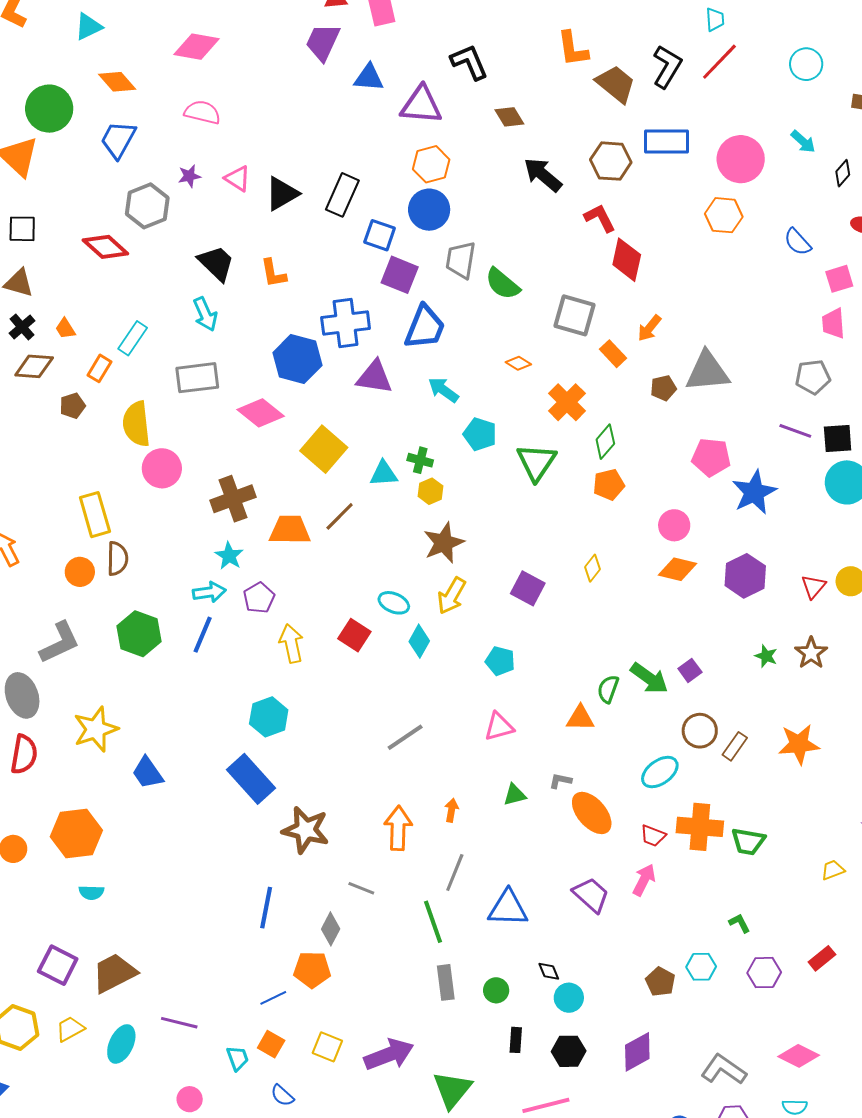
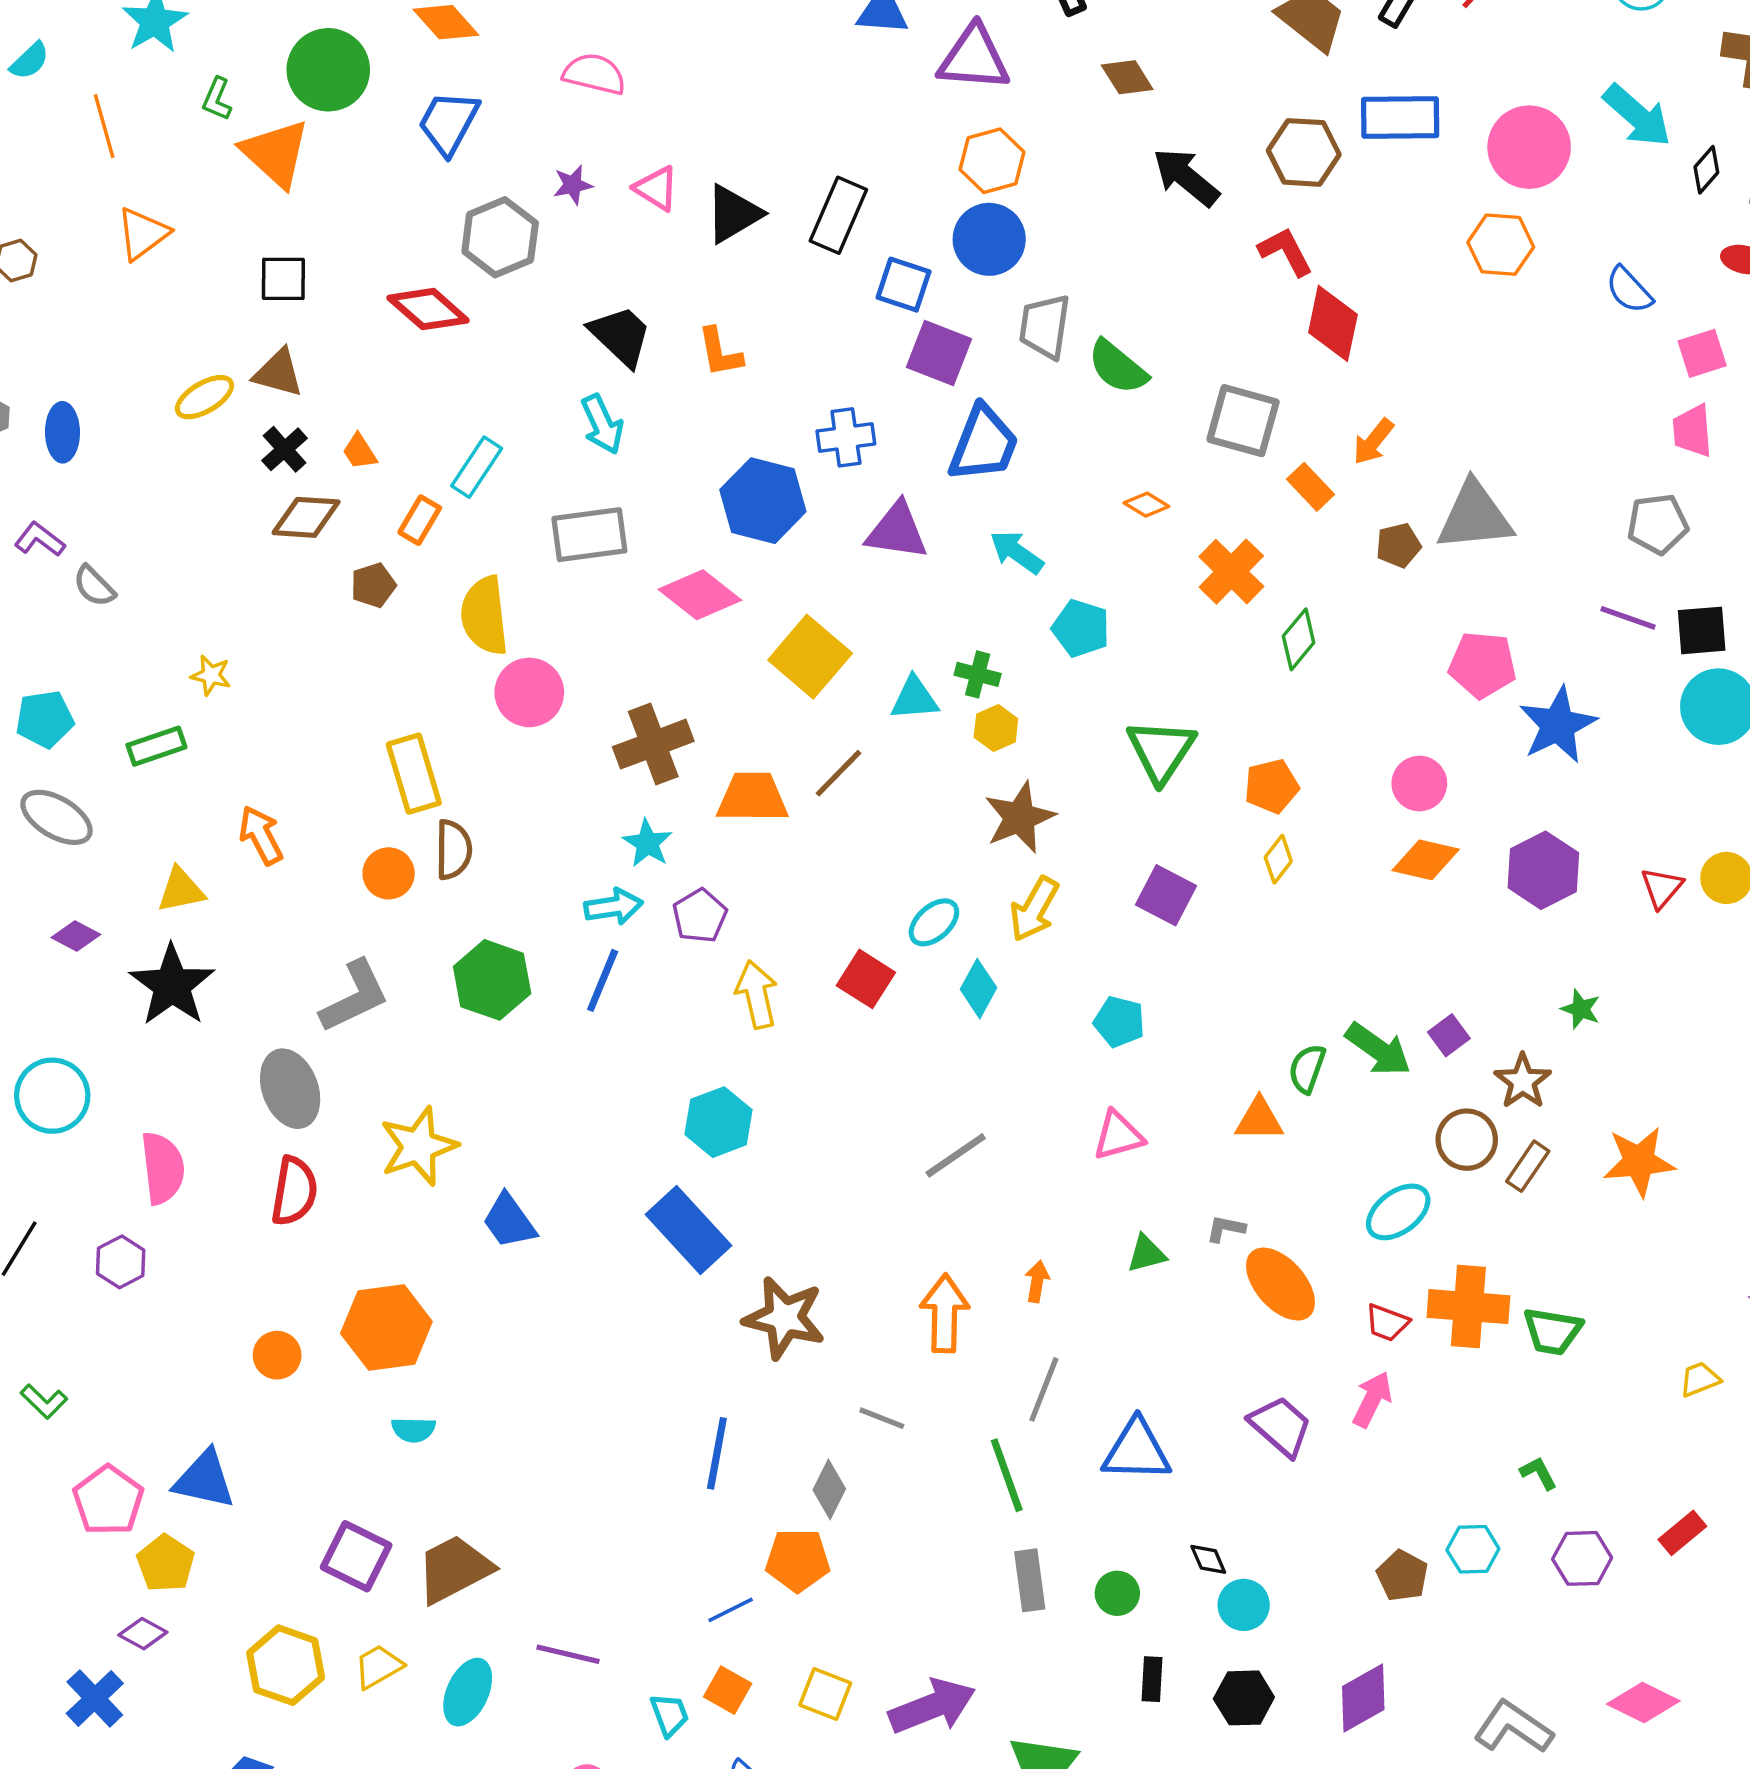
cyan arrow: (803, 142) -> (1637, 116), size x1.6
blue cross: (346, 323) -> (846, 437), size x0.7
green triangle: (536, 462) -> (1161, 751), moved
orange pentagon: (609, 485) -> (1272, 786), moved
cyan ellipse: (394, 603) -> (934, 922), turned -64
brown star: (811, 653) -> (1523, 1081), moved

